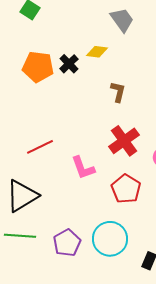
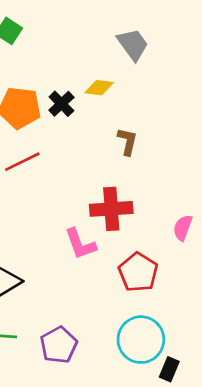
red cross: (124, 141) -> (111, 209), moved, turned 32
red line: (40, 147) -> (22, 162), moved
cyan circle: (110, 239) -> (141, 340), moved

